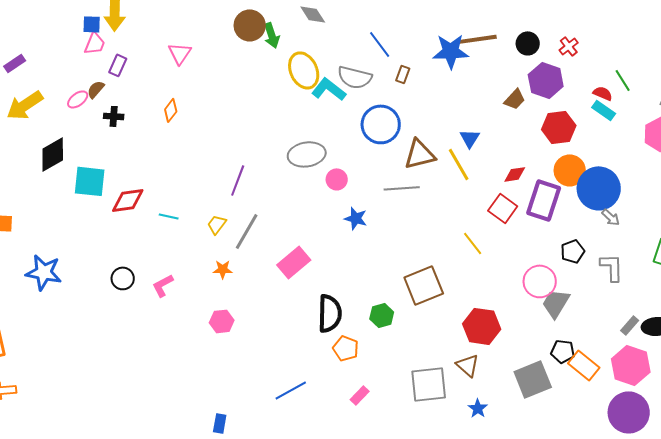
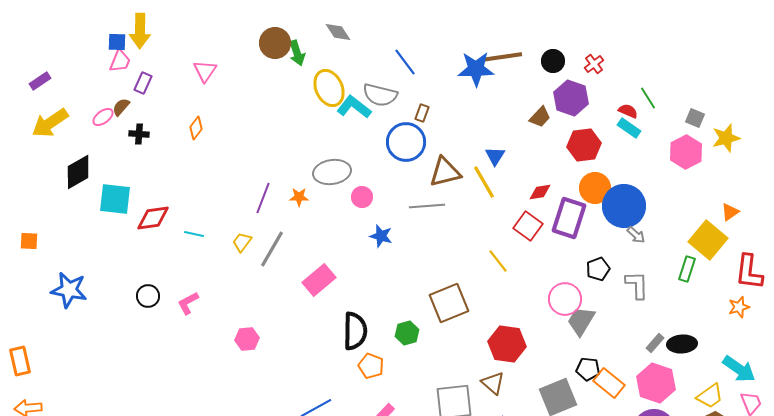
brown rectangle: (403, 74) -> (422, 113), moved
orange star: (223, 269) -> (299, 197), moved

